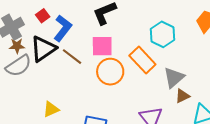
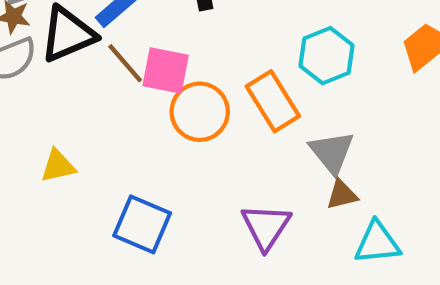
pink square: (102, 46) -> (166, 70), moved
gray triangle: (174, 78) -> (332, 152), turned -40

